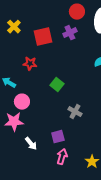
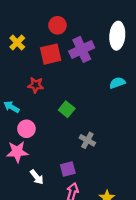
red circle: (77, 12) -> (57, 25), moved
purple cross: (70, 33) -> (82, 49), size x1.5

